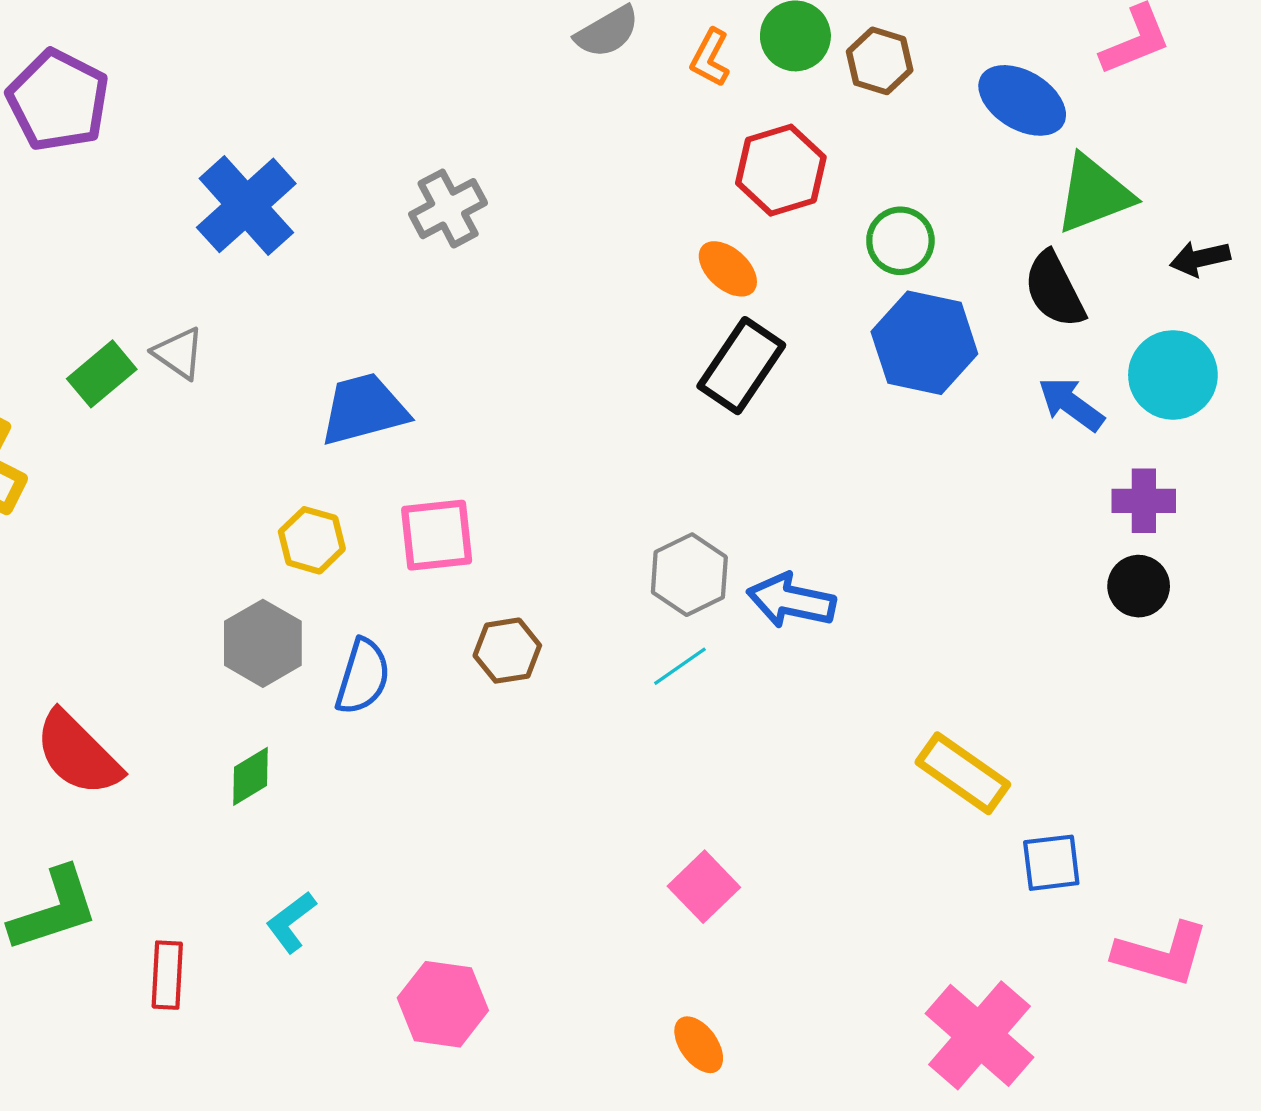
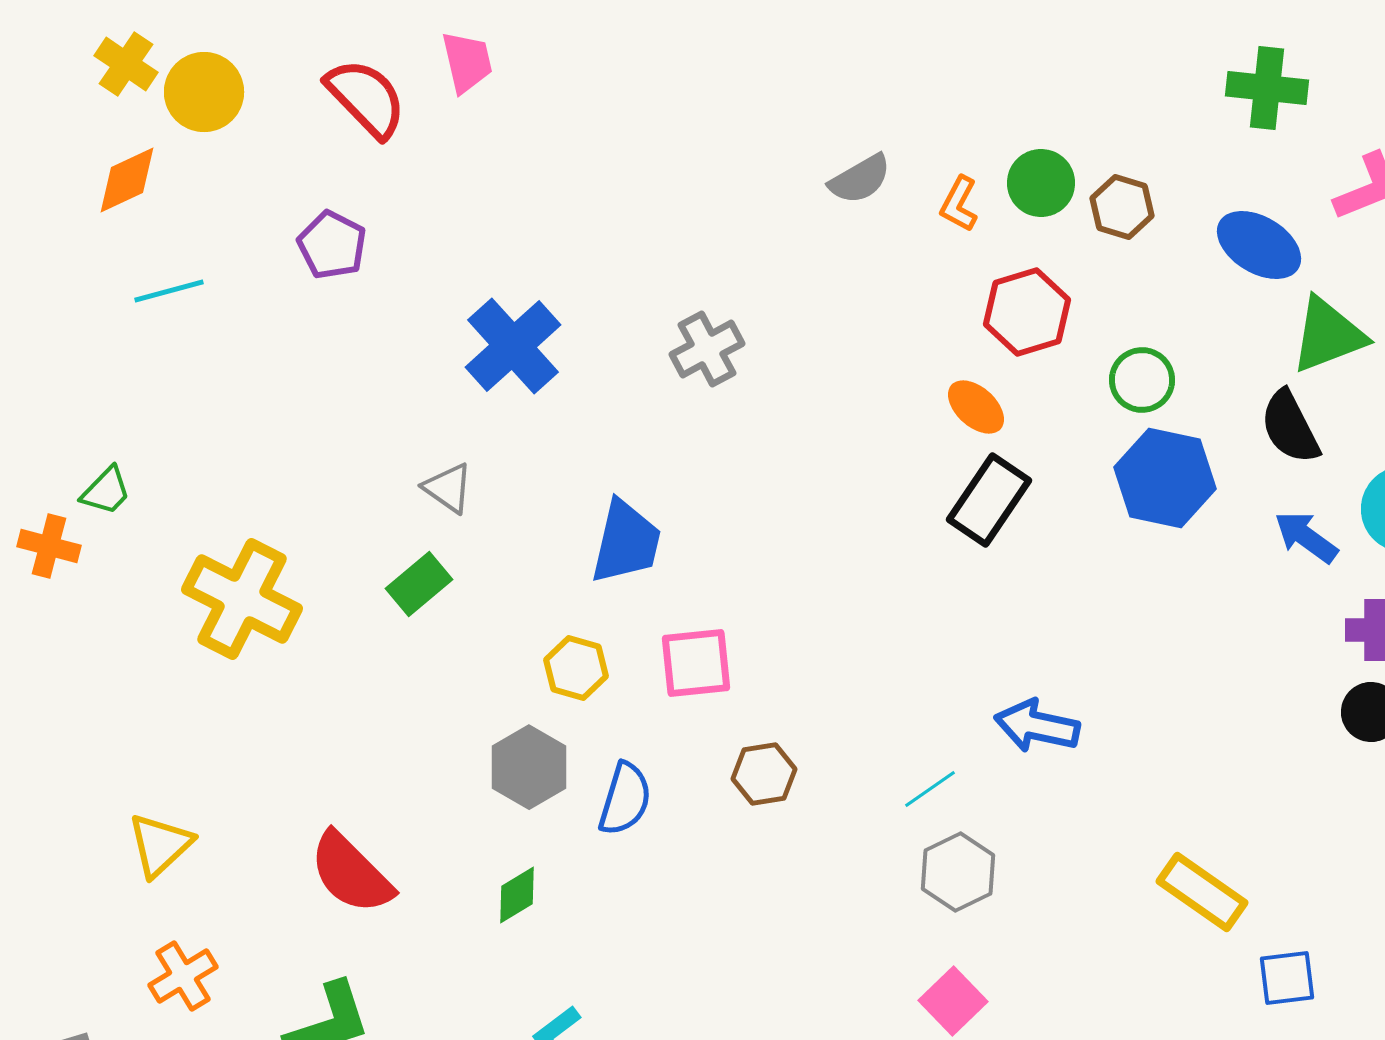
purple pentagon: (58, 100) -> (332, 245), size x0.7
green rectangle: (102, 374) -> (419, 584), moved
blue trapezoid: (364, 409) -> (626, 542), turned 118
gray hexagon: (689, 575) -> (958, 872), moved

